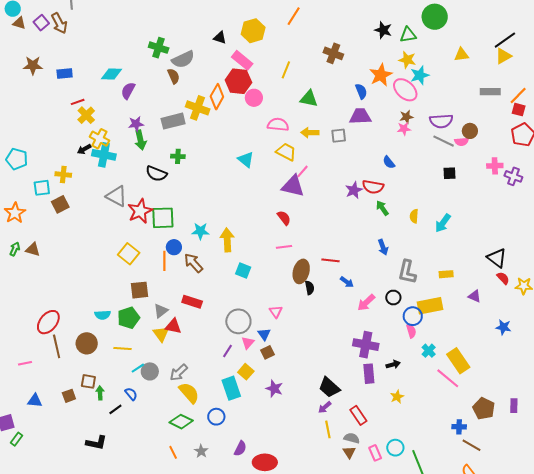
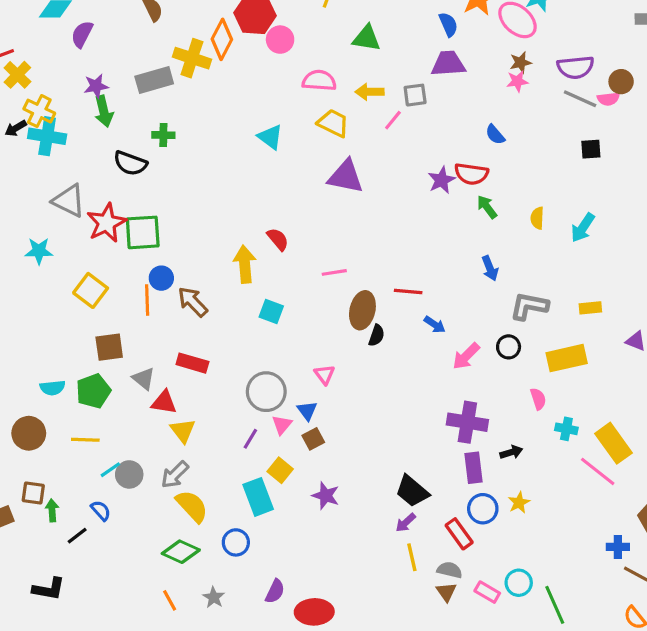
pink line: (302, 171) -> (393, 120), moved
red semicircle: (284, 218) -> (278, 239), moved
cyan star: (200, 231) -> (39, 251), moved
gray L-shape: (407, 272) -> (529, 306), turned 90
black semicircle: (310, 288) -> (377, 335), turned 32
gray triangle: (161, 311) -> (144, 379), turned -42
blue circle: (413, 316) -> (483, 509), moved
yellow triangle: (161, 334) -> (183, 431), moved
cyan cross: (429, 351) -> (566, 429), turned -32
pink rectangle: (375, 453) -> (487, 592), turned -35

